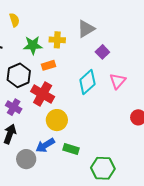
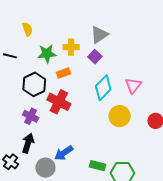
purple square: (102, 52) -> (95, 57), moved
yellow circle: (57, 120) -> (120, 116), moved
green rectangle: (71, 149) -> (98, 166), moved

